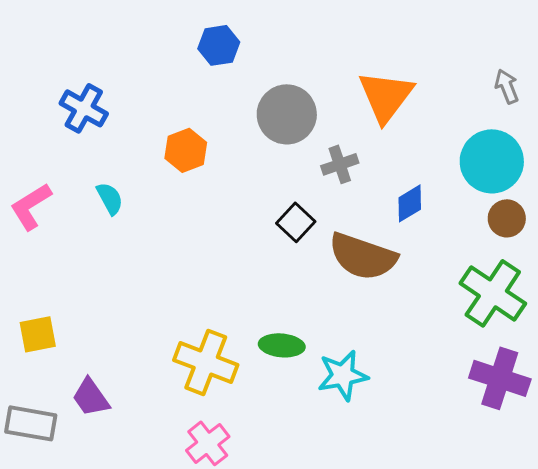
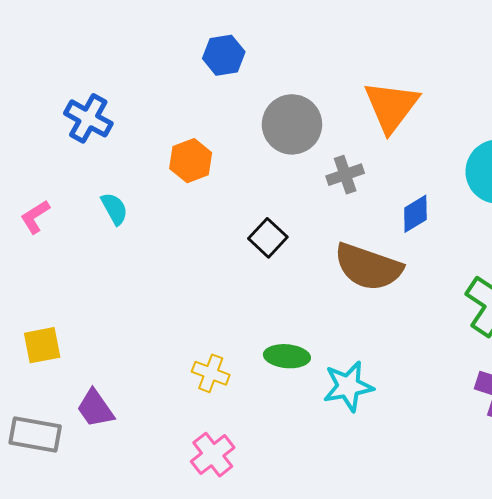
pink L-shape: (31, 206) -> (35, 217), size x0.7
black square: (296, 222) -> (268, 238), moved
yellow cross: (206, 362) -> (211, 373), size x0.6

